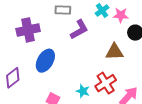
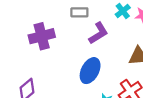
blue ellipse: (45, 61) -> (90, 71), moved

